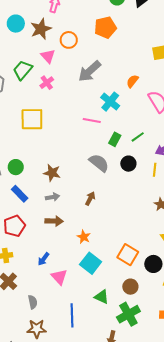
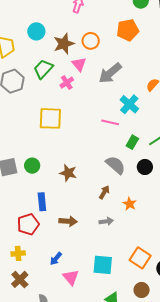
cyan circle: (16, 24) -> (36, 31), moved
brown star: (41, 29) -> (64, 44), moved
pink triangle: (48, 56) -> (79, 64), moved
blue rectangle: (20, 194) -> (42, 202), moved, turned 36
gray arrow: (53, 197) -> (106, 221), moved
brown arrow: (90, 199) -> (104, 192), moved
orange star: (84, 237) -> (130, 204), moved
cyan square: (91, 263) -> (103, 265), turned -35

